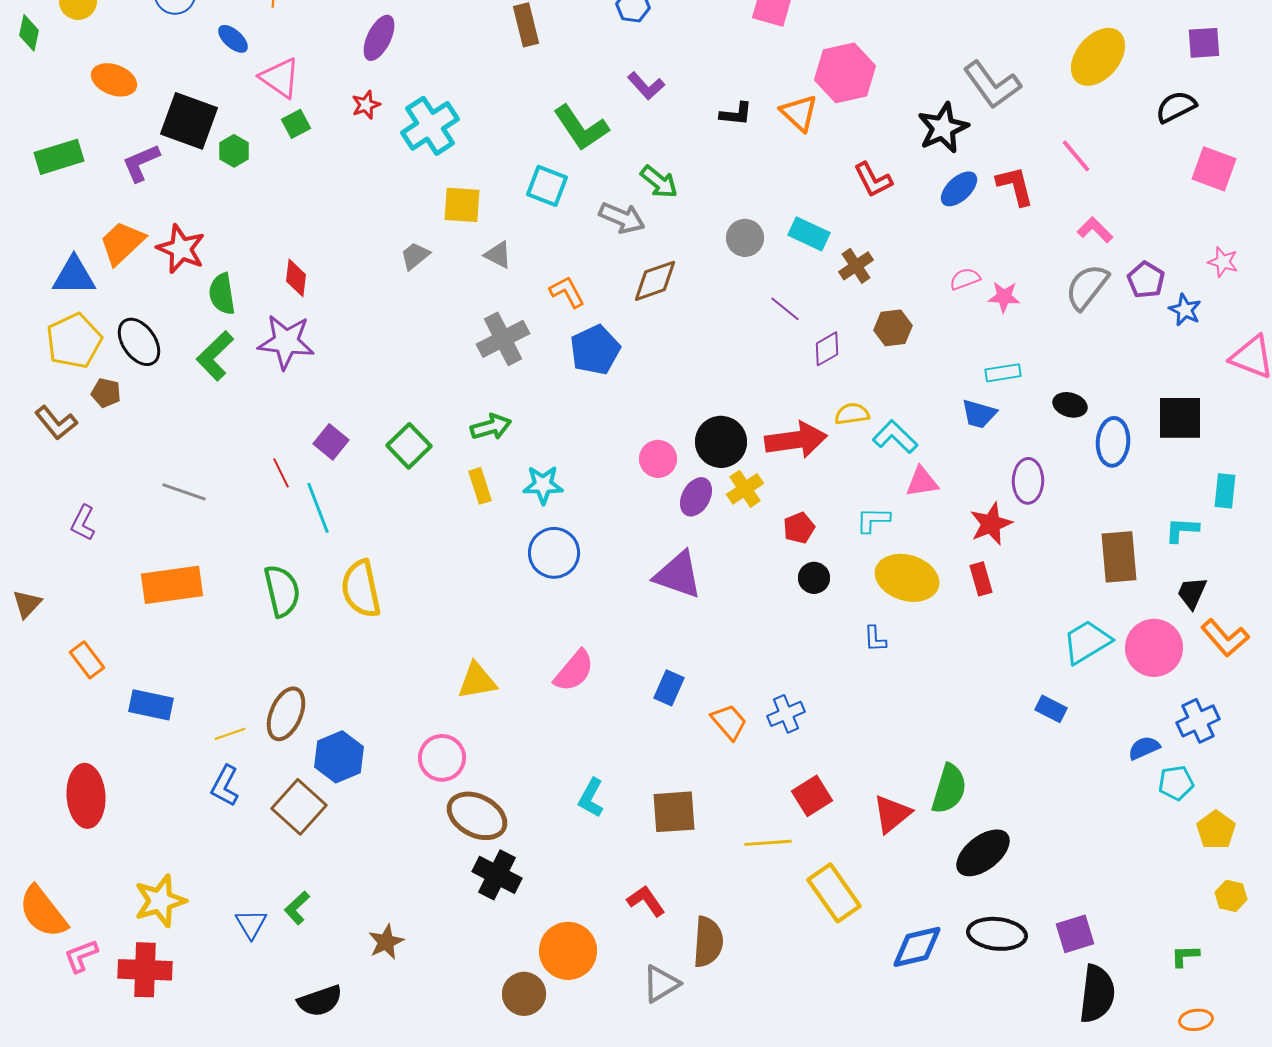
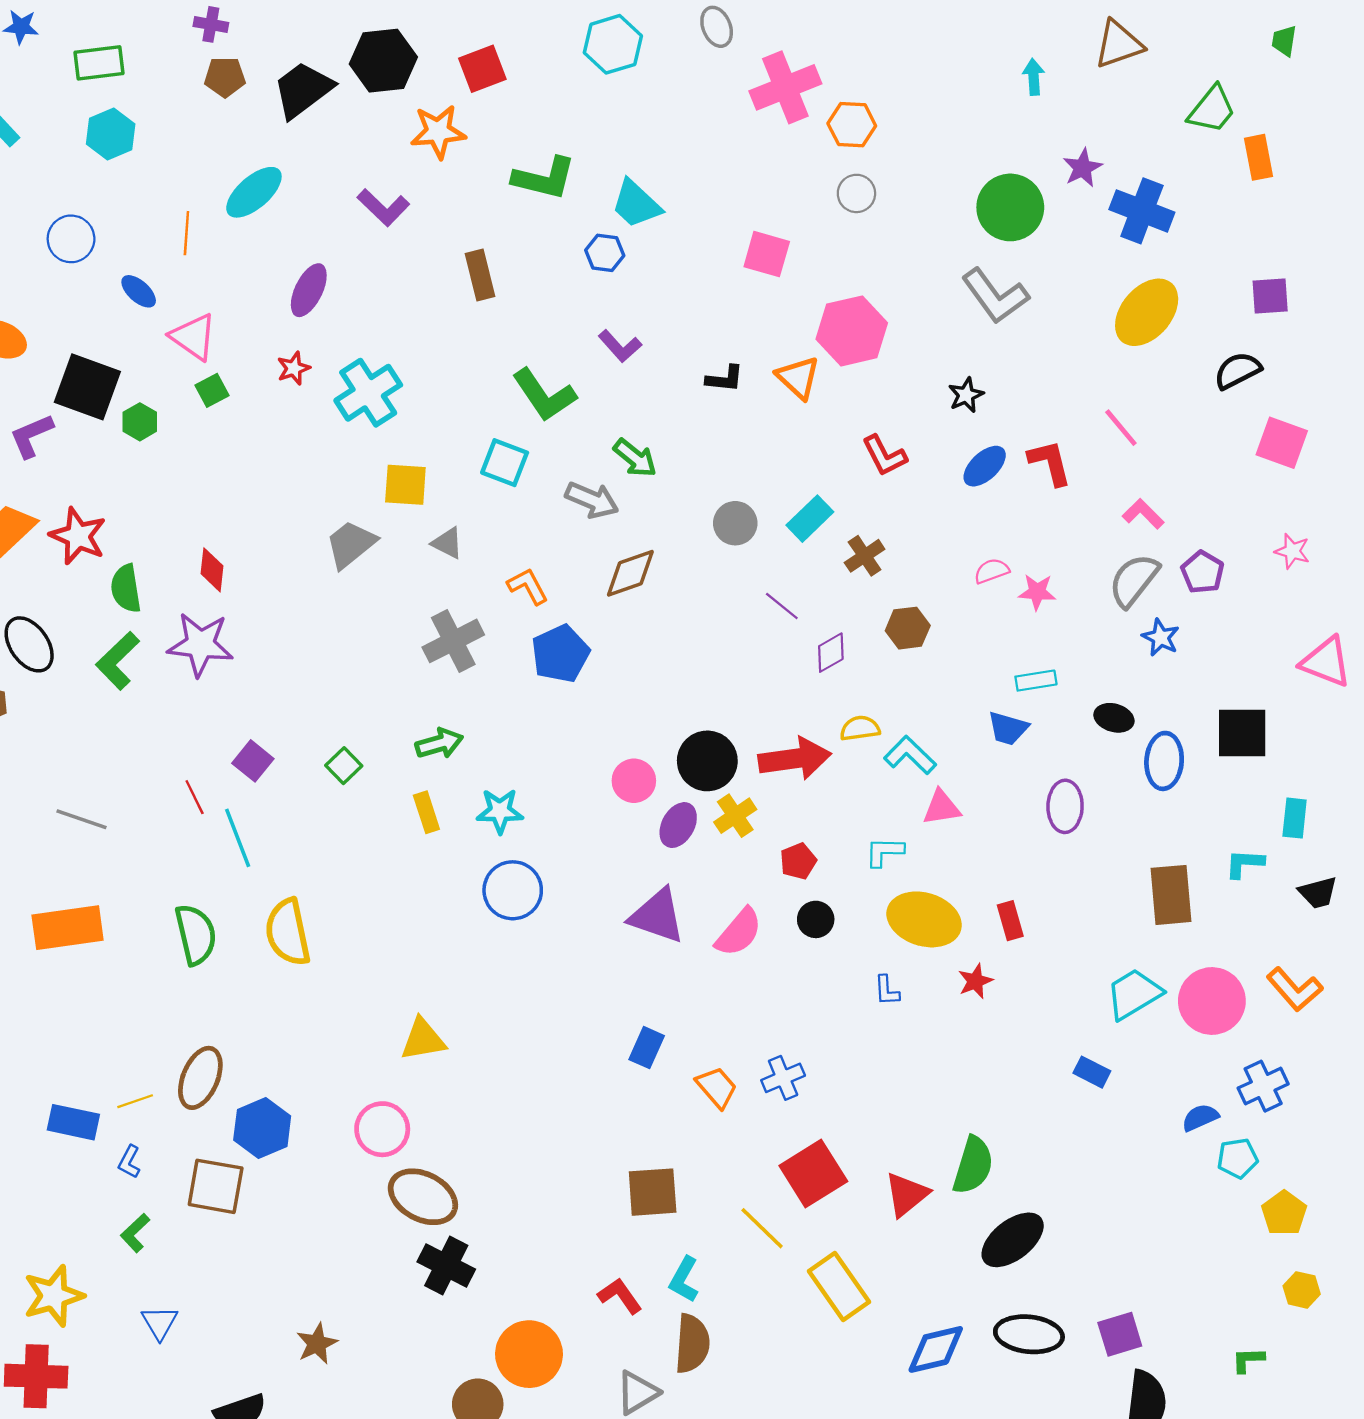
gray L-shape: (992, 85) -> (995, 296), moved
black star: (943, 128) -> (966, 395), size x0.6
cyan rectangle: (809, 234) -> (810, 519), turned -69
gray trapezoid: (415, 256) -> (351, 544), size x1.5
blue star: (1185, 310) -> (1161, 637), moved
green square: (409, 446) -> (344, 766), size x0.7
red star: (991, 524) -> (975, 981), moved, size x0.7
black trapezoid: (1192, 593) -> (1318, 893), moved, turned -129
pink semicircle: (574, 671) -> (739, 932), moved
blue rectangle: (151, 705) -> (73, 1122), moved
blue L-shape: (225, 786) -> (129, 1162), size x0.7
red square: (812, 796) -> (813, 1173), size x1.4
cyan L-shape: (591, 798) -> (684, 1279), moved
brown square: (299, 807) -> (216, 1186), turned -32
yellow line: (768, 843) -> (762, 1228), turned 48
green L-shape: (297, 908) -> (135, 1233), moved

